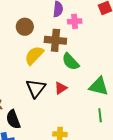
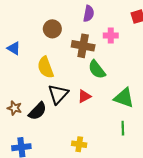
pink cross: (75, 21) -> (111, 35), moved
yellow semicircle: (34, 55) -> (46, 67), moved, turned -70
black semicircle: (13, 119) -> (37, 111), moved, turned -120

